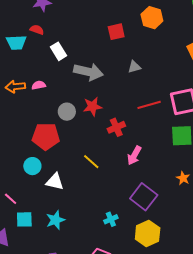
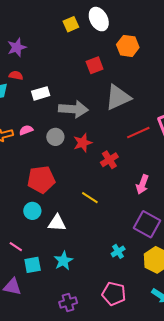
white rectangle: (59, 51) -> (41, 93), turned -66
gray triangle: (134, 67) -> (118, 97), size x2.0
gray circle: (67, 112) -> (55, 137), moved
pink arrow: (134, 155) -> (142, 184), moved

